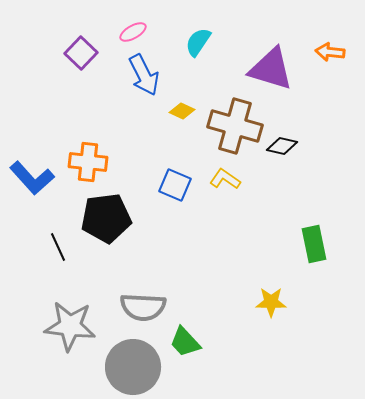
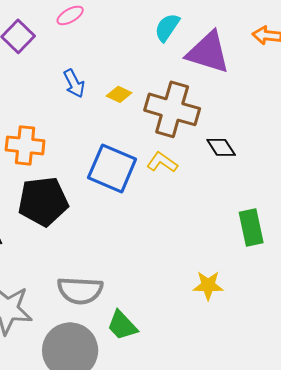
cyan semicircle: (198, 42) -> (167, 27), moved
blue arrow: (144, 75) -> (74, 83), moved, size x0.7
black diamond: (282, 146) -> (221, 147), moved, turned 44
blue square: (175, 185) -> (112, 168), size x1.5

